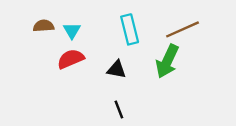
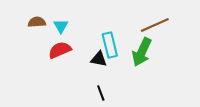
cyan rectangle: (130, 29) -> (110, 45), moved

